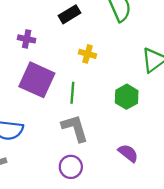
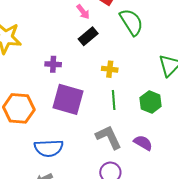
green line: (72, 93) -> (114, 100), moved
purple semicircle: (128, 153) -> (143, 143), moved

